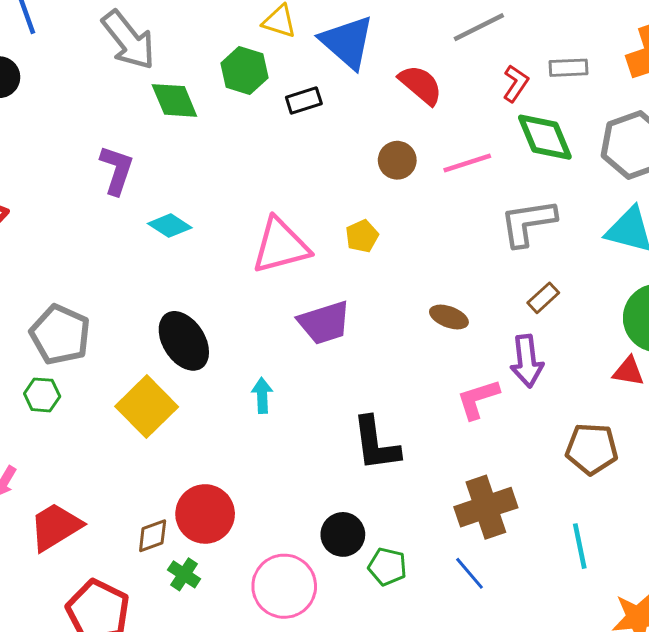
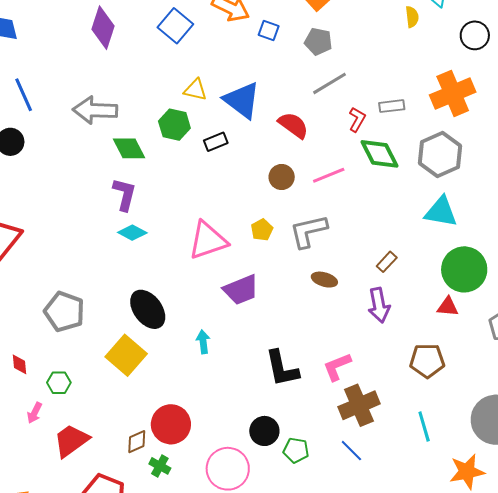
gray arrow: (129, 40) -> (95, 110), turned 135
purple L-shape: (117, 170) -> (125, 194), moved
gray L-shape: (528, 223) -> (308, 231), moved
green hexagon: (42, 395) -> (59, 383), moved
pink L-shape: (478, 399) -> (337, 367), moved

